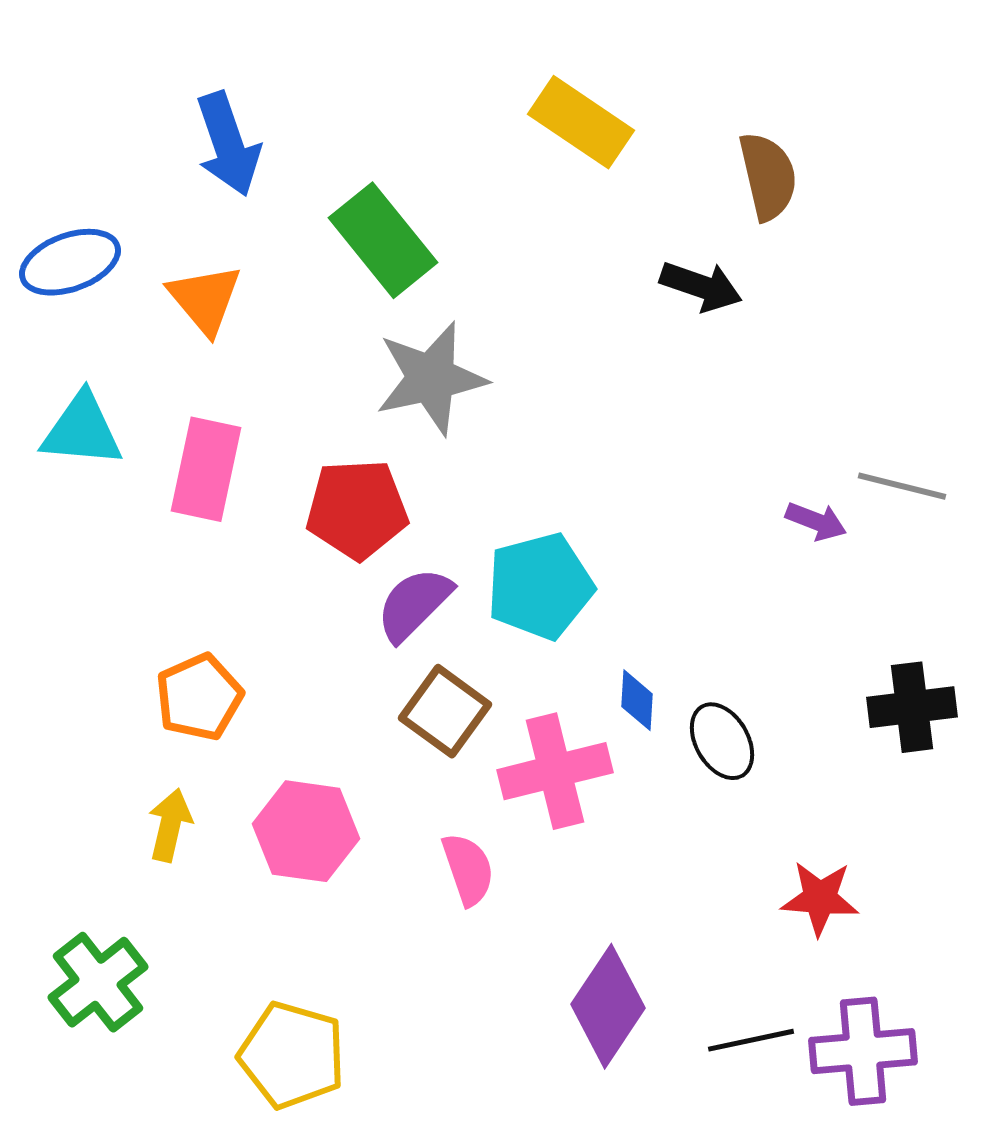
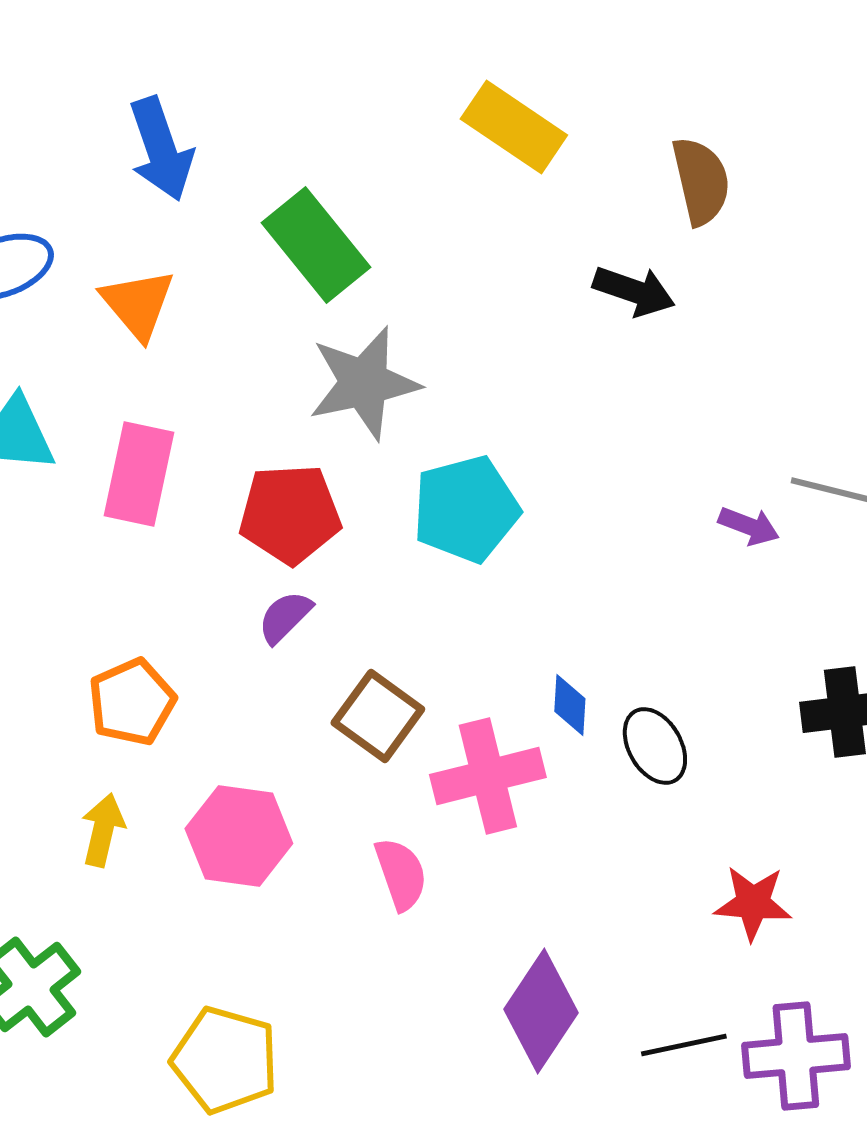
cyan pentagon: (540, 586) -> (466, 509), moved
purple semicircle: (414, 604) -> (285, 617), moved, size x0.7

